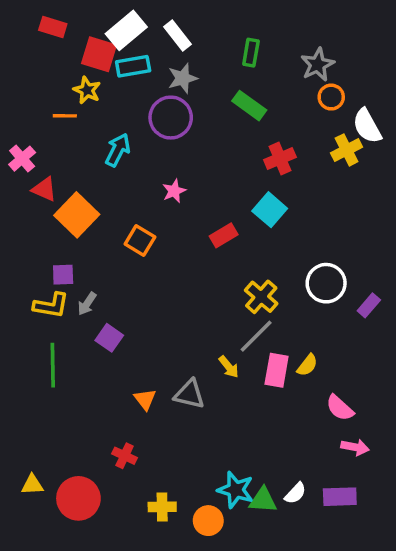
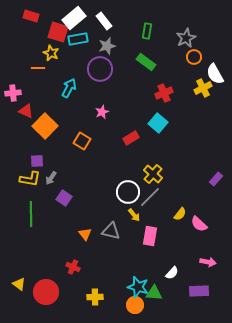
pink cross: (22, 159) -> (13, 93), turned 35
white circle: (326, 283) -> (128, 192), moved
pink rectangle: (277, 370) -> (150, 236), moved
pink semicircle: (340, 408) -> (199, 224), moved
yellow triangle: (32, 485) -> (19, 284), turned 40
white semicircle: (295, 493) -> (172, 273), moved
orange circle: (208, 521) -> (135, 305), moved

